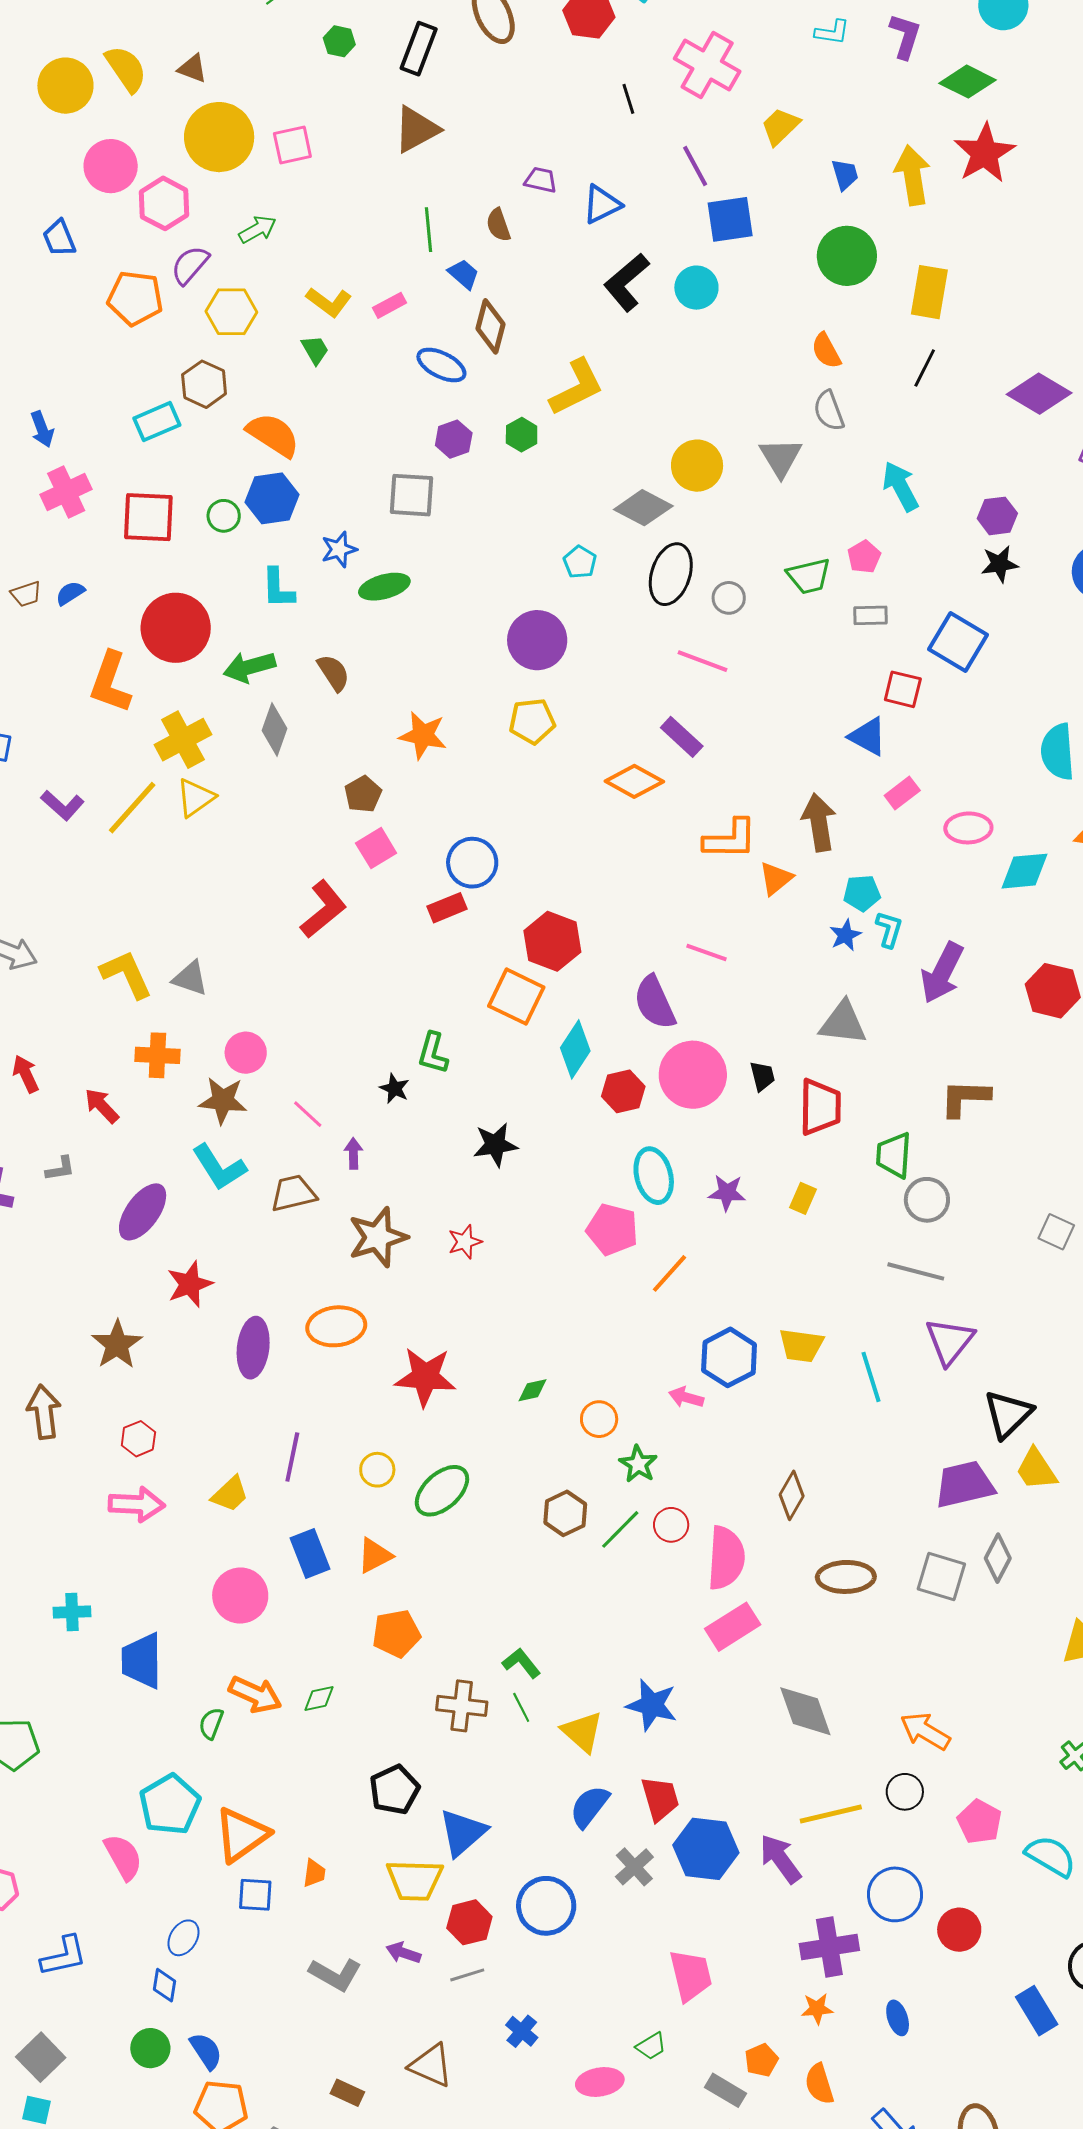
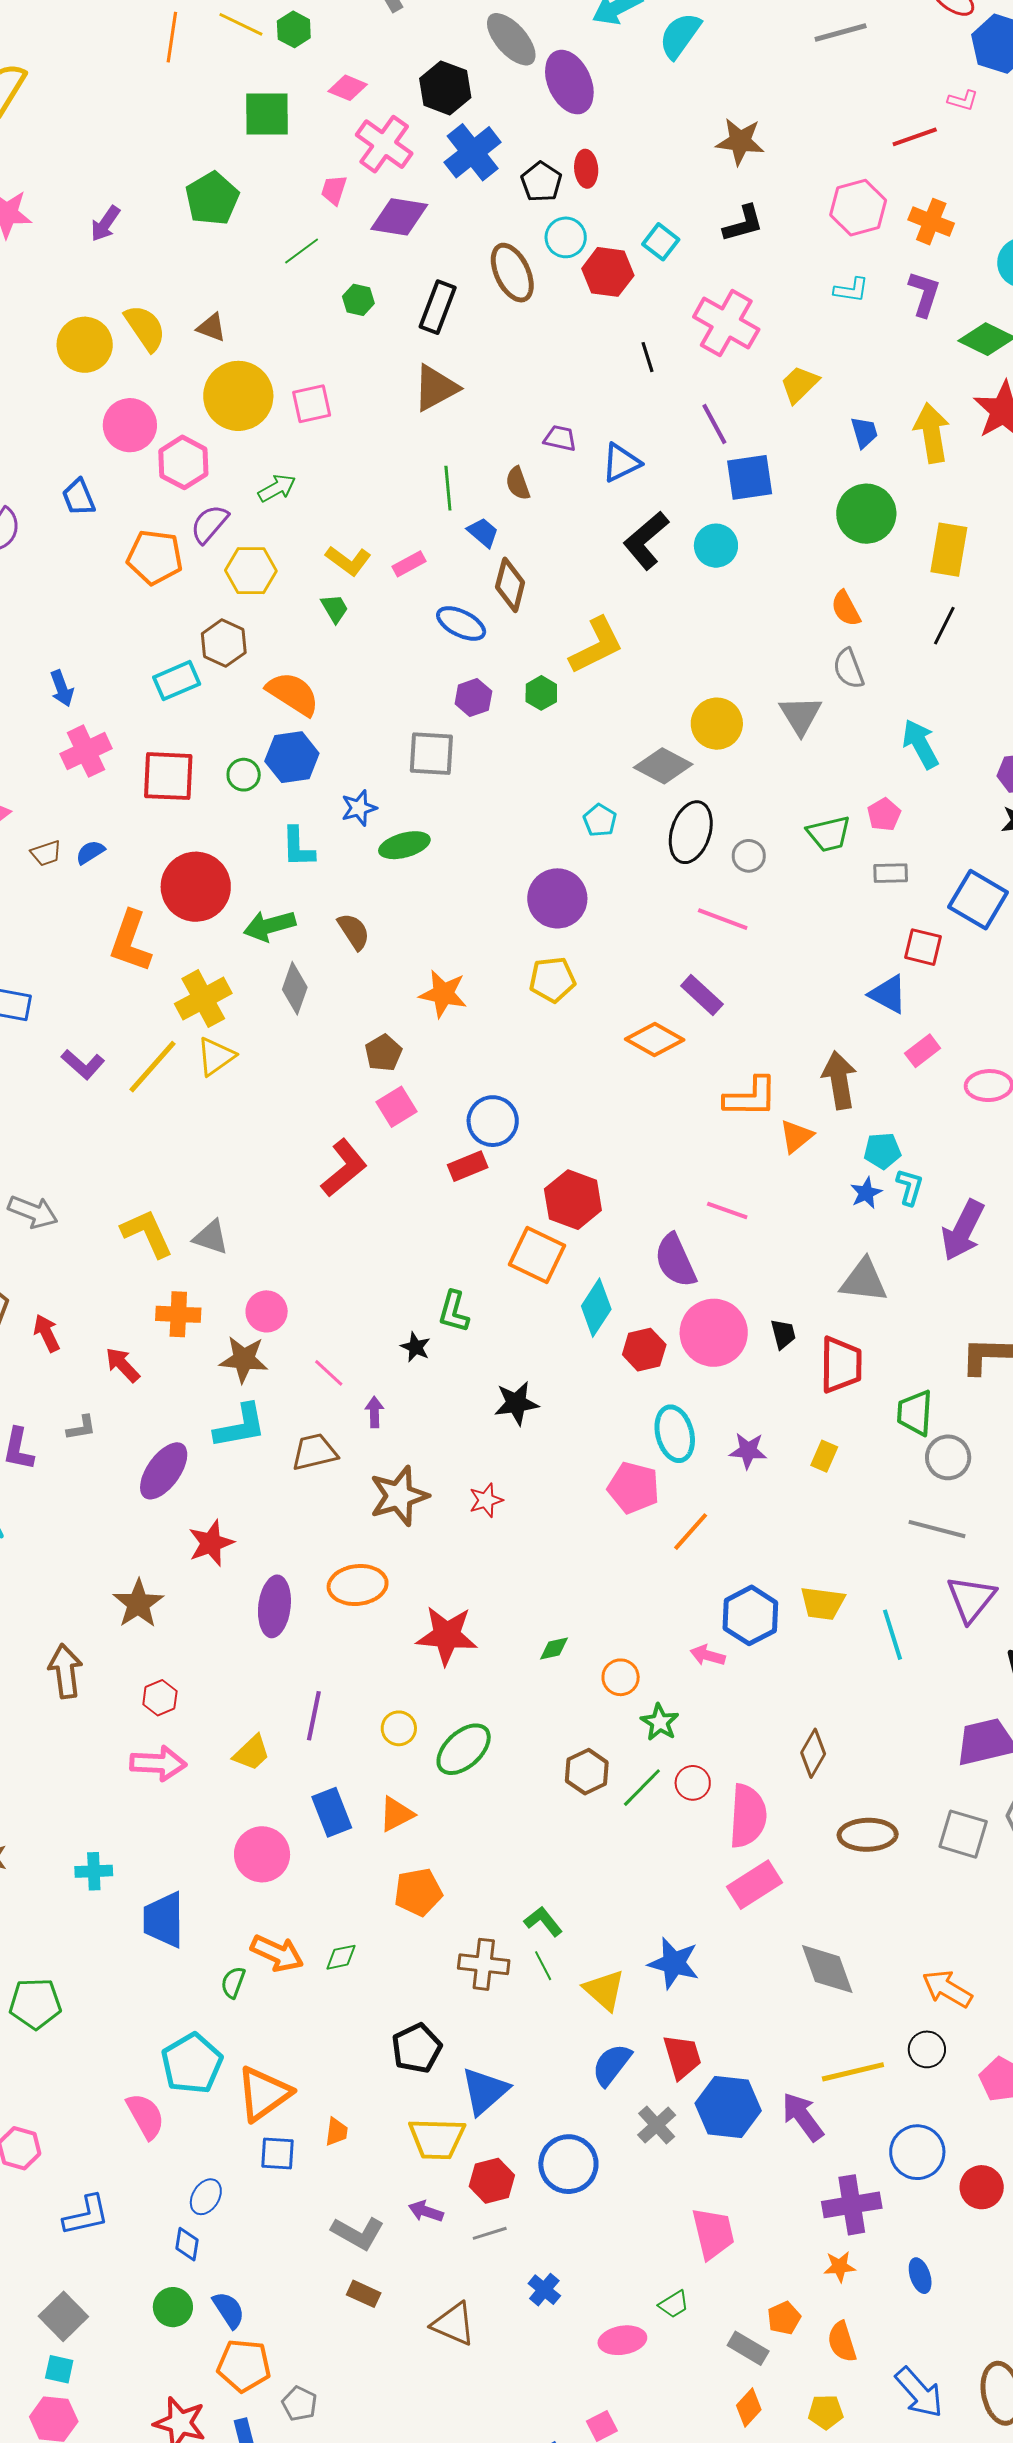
cyan L-shape: (219, 1167) -> (240, 1426), turned -68
brown rectangle: (347, 2093) -> (364, 2294), moved

